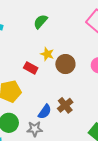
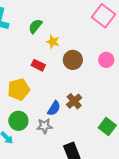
green semicircle: (41, 22) -> (35, 26), moved
yellow star: (47, 54) -> (53, 42), moved

